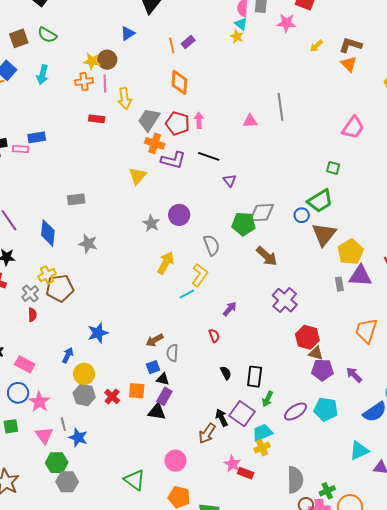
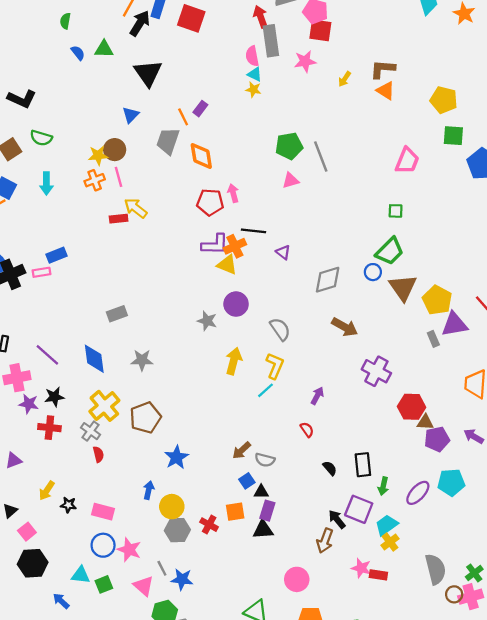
yellow arrow: (125, 98) -> (136, 208), moved, turned 150
gray trapezoid: (149, 120) -> (168, 141), moved
orange cross: (155, 143) -> (235, 246), moved, turned -30
yellow triangle: (138, 176) -> (227, 265), moved, turned -36
green pentagon: (244, 224) -> (289, 146), moved
yellow cross: (47, 275) -> (104, 406), size x1.5
brown pentagon: (60, 288) -> (145, 418), moved
gray semicircle: (172, 353) -> (265, 460), turned -66

